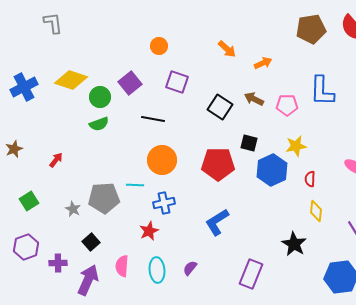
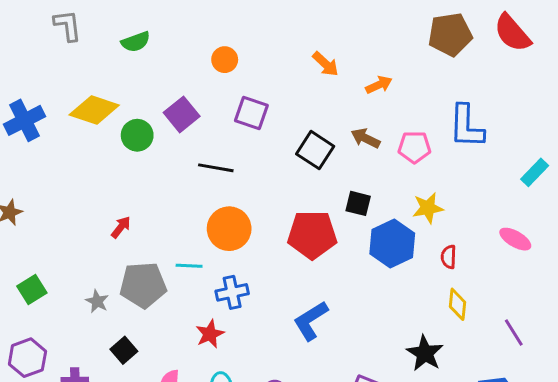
green semicircle: (99, 124) -> (136, 42), moved
red arrow: (56, 160) -> (121, 227), moved

